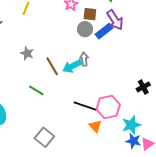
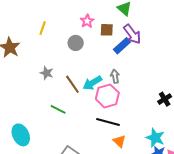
gray circle: (85, 29) -> (76, 43), moved
gray arrow: (84, 59) -> (115, 76), moved
pink hexagon: (108, 107) -> (107, 96), moved
cyan star: (131, 125) -> (155, 138), turned -30

